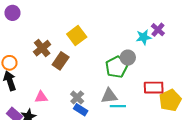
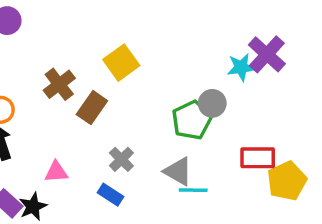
purple cross: (158, 30) -> (267, 54), size x1.5
gray triangle: (109, 96) -> (178, 171), turned 36
gray cross: (77, 98) -> (121, 159), moved
blue rectangle: (81, 110) -> (111, 195), moved

